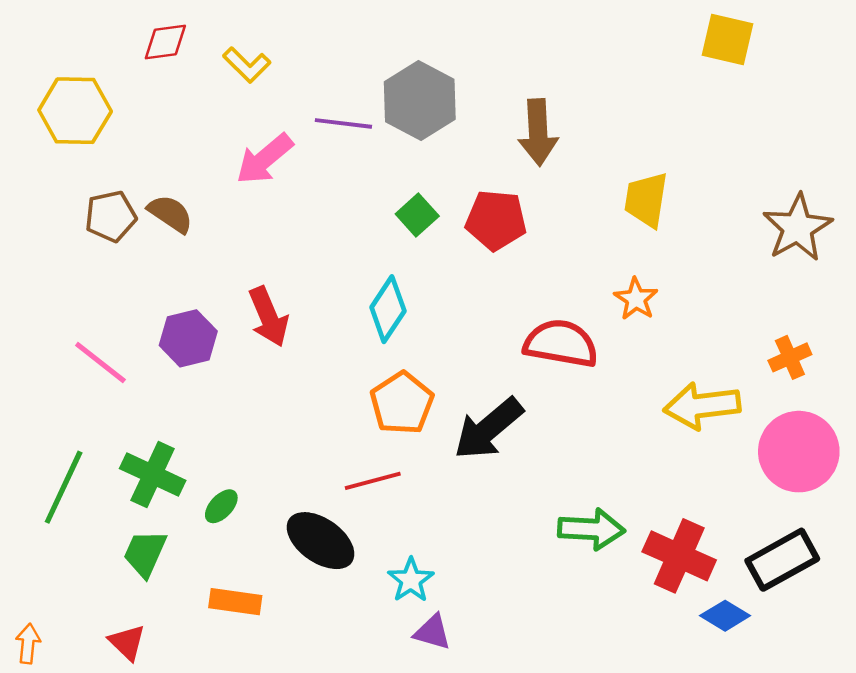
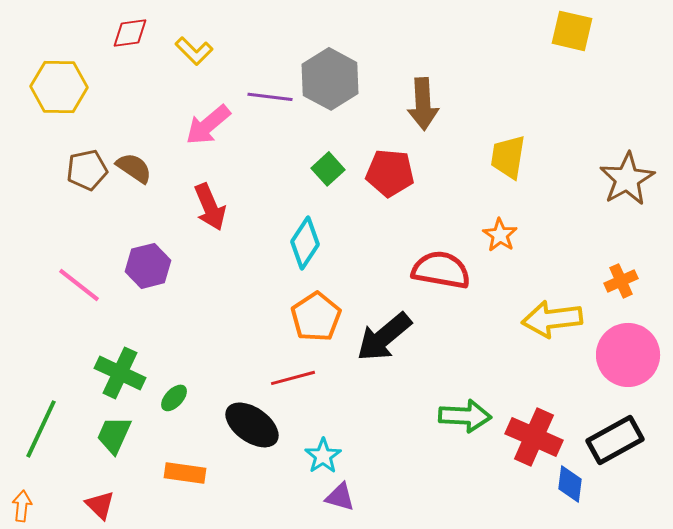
red arrow: (268, 317) -> (210, 207), moved
green line: (64, 487) -> (41, 429), moved
blue diamond: (725, 616) -> (570, 484), turned 66

